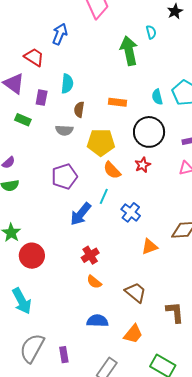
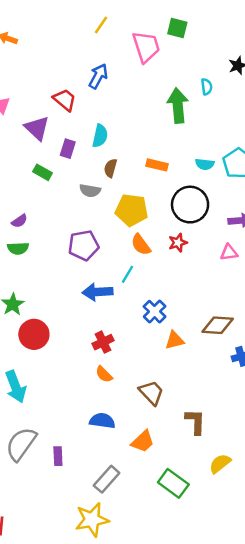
cyan semicircle: (157, 97) -> (205, 164), turned -77
blue cross: (131, 212) -> (155, 312), moved
blue arrow: (81, 214) -> (97, 292), turned 40

